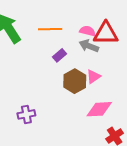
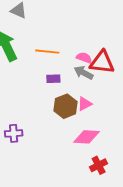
purple rectangle: (59, 55) -> (53, 79), turned 32

